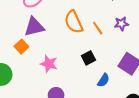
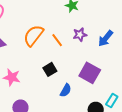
orange semicircle: (74, 22) -> (33, 35), turned 65

